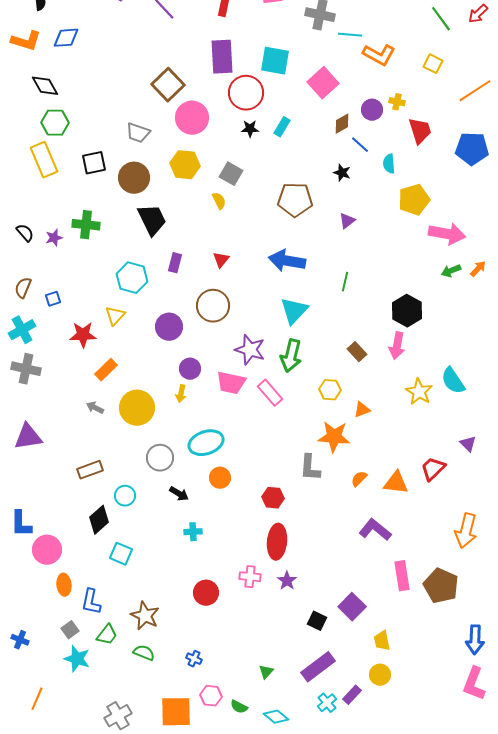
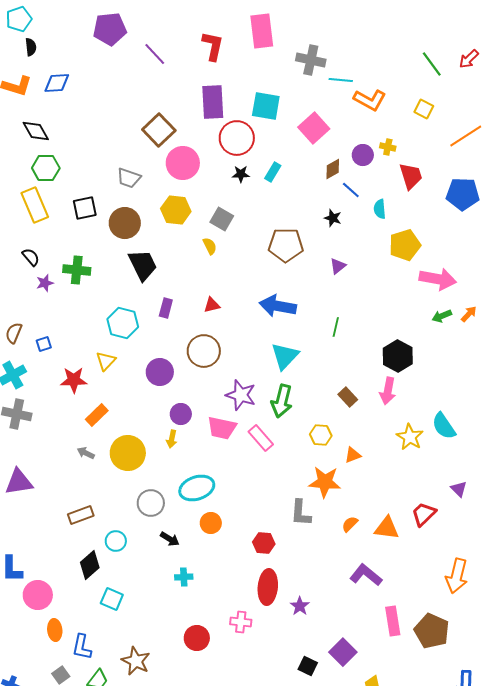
black semicircle: (25, 233) -> (31, 257), moved
red triangle: (221, 260) -> (212, 305), turned 36
purple star: (287, 581) -> (300, 606), moved

